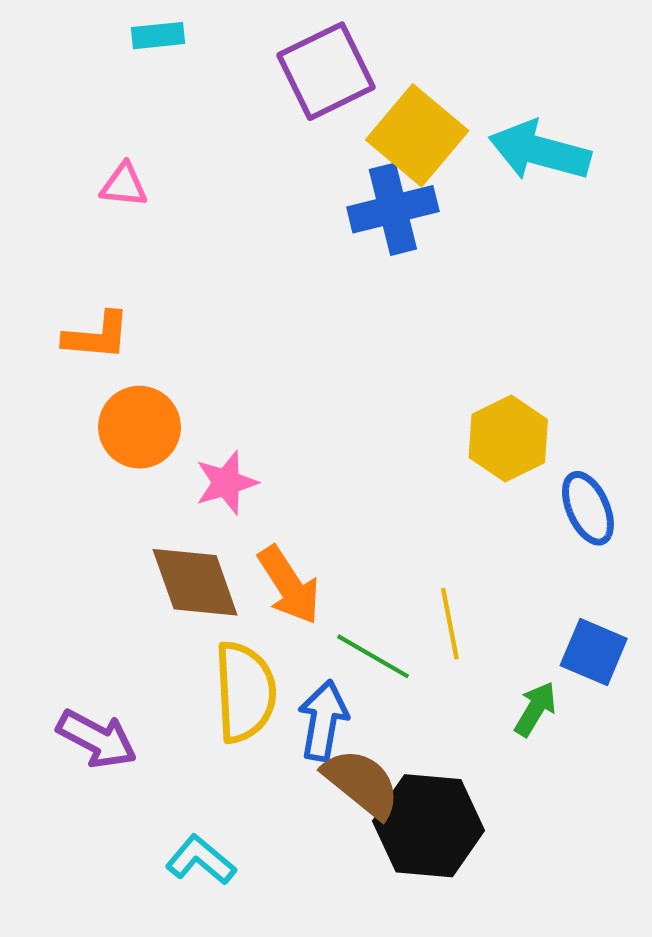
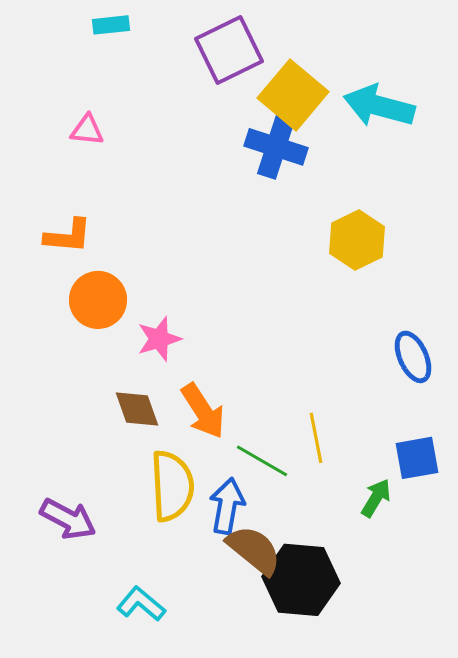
blue cross: (393, 209) -> (276, 147), turned 32
yellow hexagon: (508, 439) -> (357, 240), moved
brown diamond: (195, 582) -> (137, 409), size x0.7
blue square: (594, 652) -> (417, 458), turned -33

